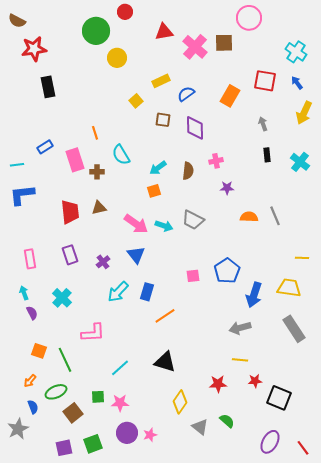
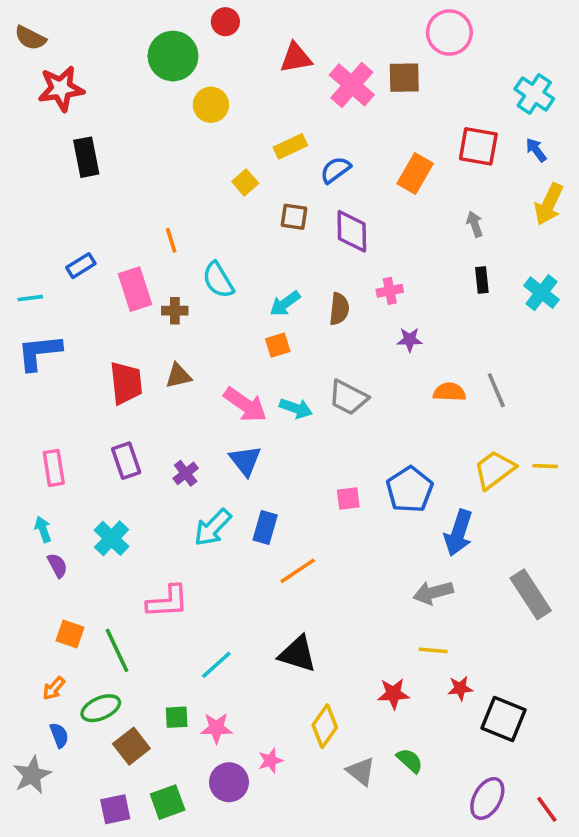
yellow trapezoid: (289, 288) -> (495, 470), moved, turned -45
pink star: (150, 435) -> (271, 761), moved

